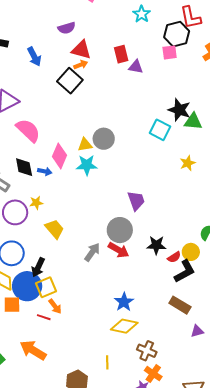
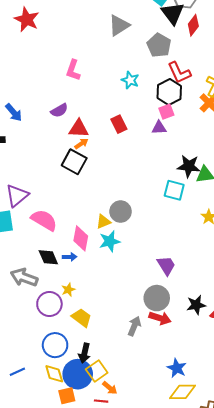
blue arrow: (34, 57) -> (14, 113), moved
purple triangle: (136, 67) -> (159, 128), moved
yellow trapezoid: (55, 229) -> (82, 318), moved

